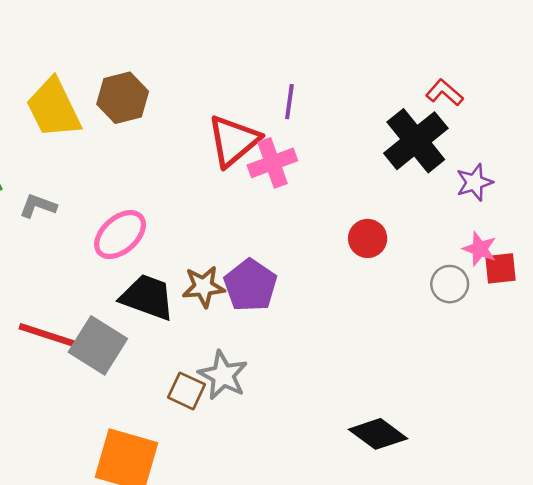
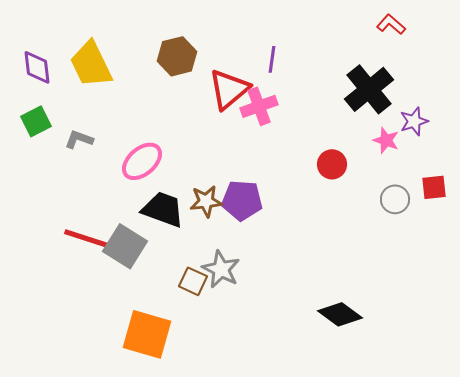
red L-shape: (444, 93) -> (391, 24), moved
brown hexagon: (123, 98) -> (177, 56), moved
pink star: (480, 249) -> (386, 140), moved
purple pentagon: (250, 285) -> (242, 200), turned -30

